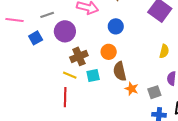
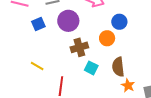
orange circle: (109, 52) -> (107, 38), moved
yellow line: (70, 75) -> (37, 66), moved
cyan square: (93, 76) -> (91, 68), turned 32

